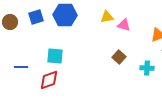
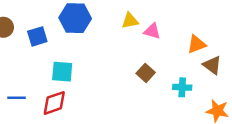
blue square: (36, 17) -> (37, 36), moved
blue line: (21, 67) -> (16, 98), moved

